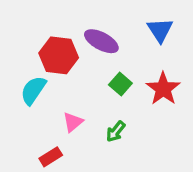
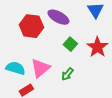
cyan semicircle: (33, 90) -> (15, 68), moved, turned 72
pink triangle: (73, 122) -> (40, 68), size x1.5

